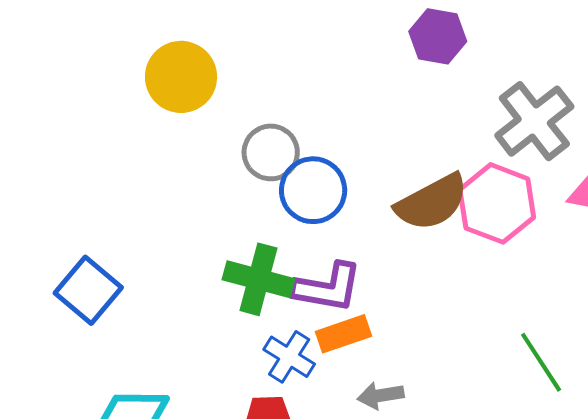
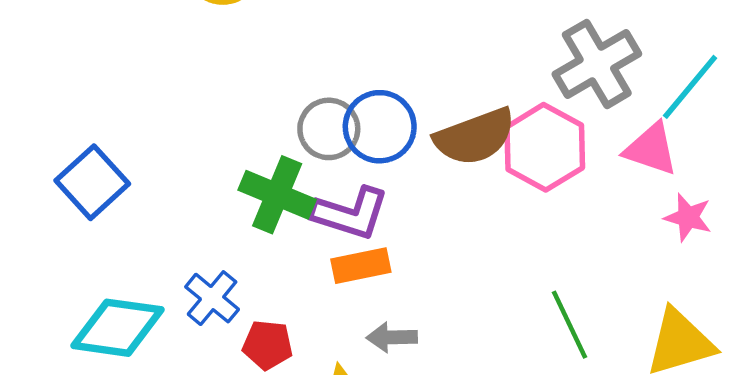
gray circle: (271, 152) -> (329, 129), moved
blue circle: (313, 190) -> (380, 127), moved
blue cross: (289, 357) -> (212, 298), moved

